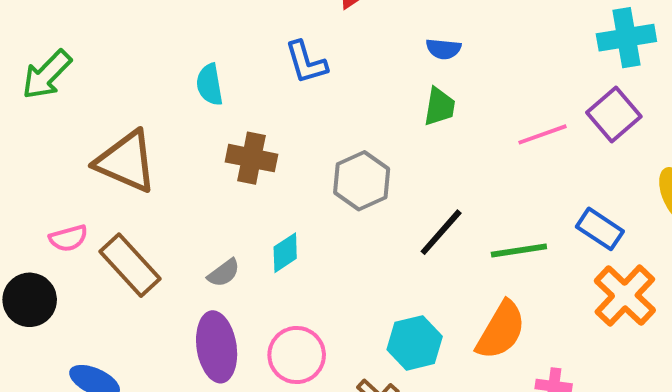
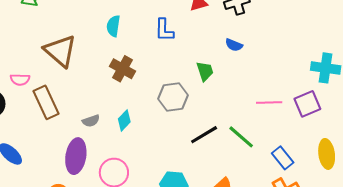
green trapezoid: (440, 107) -> (205, 71), moved, turned -45
green line: (519, 251) -> (241, 137), moved, turned 32
cyan diamond: (285, 253) -> (124, 120), turned -30

